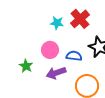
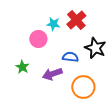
pink circle: (50, 50) -> (38, 39), moved

